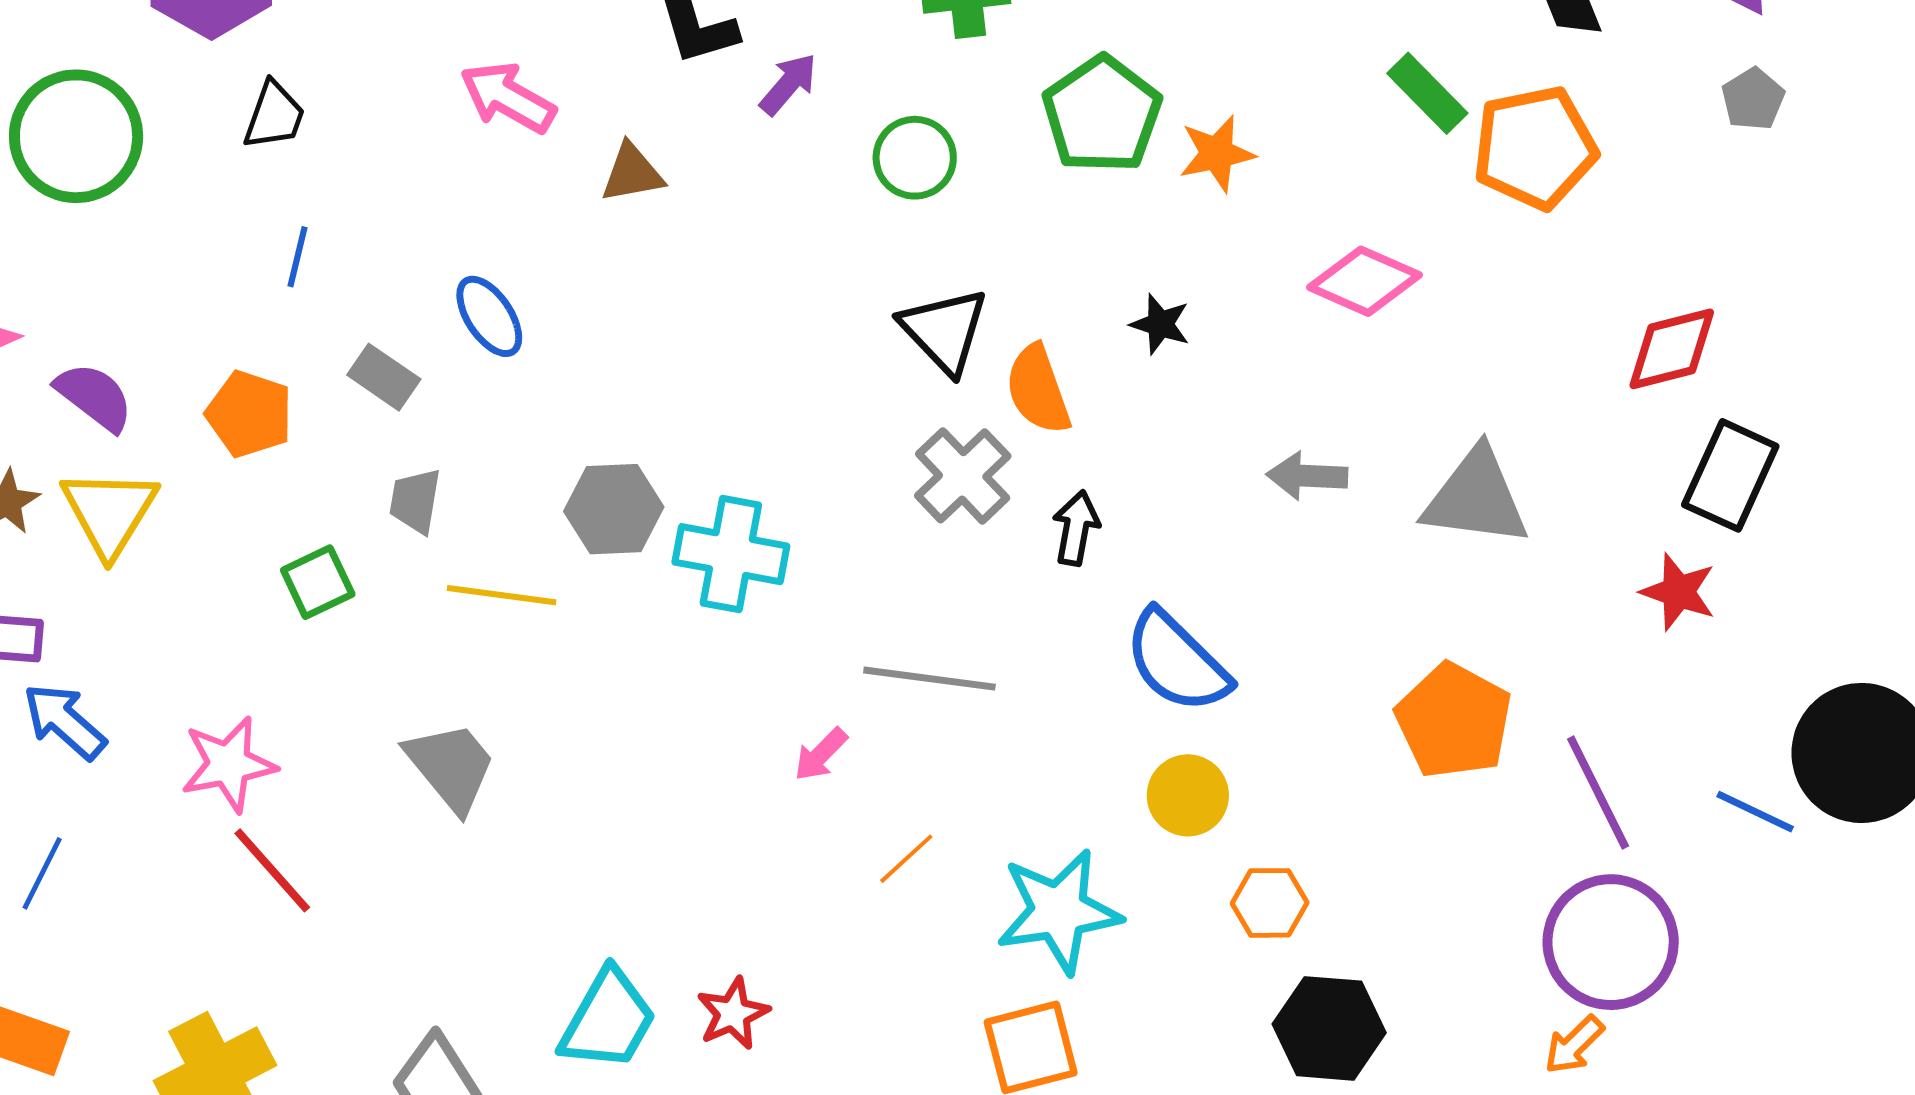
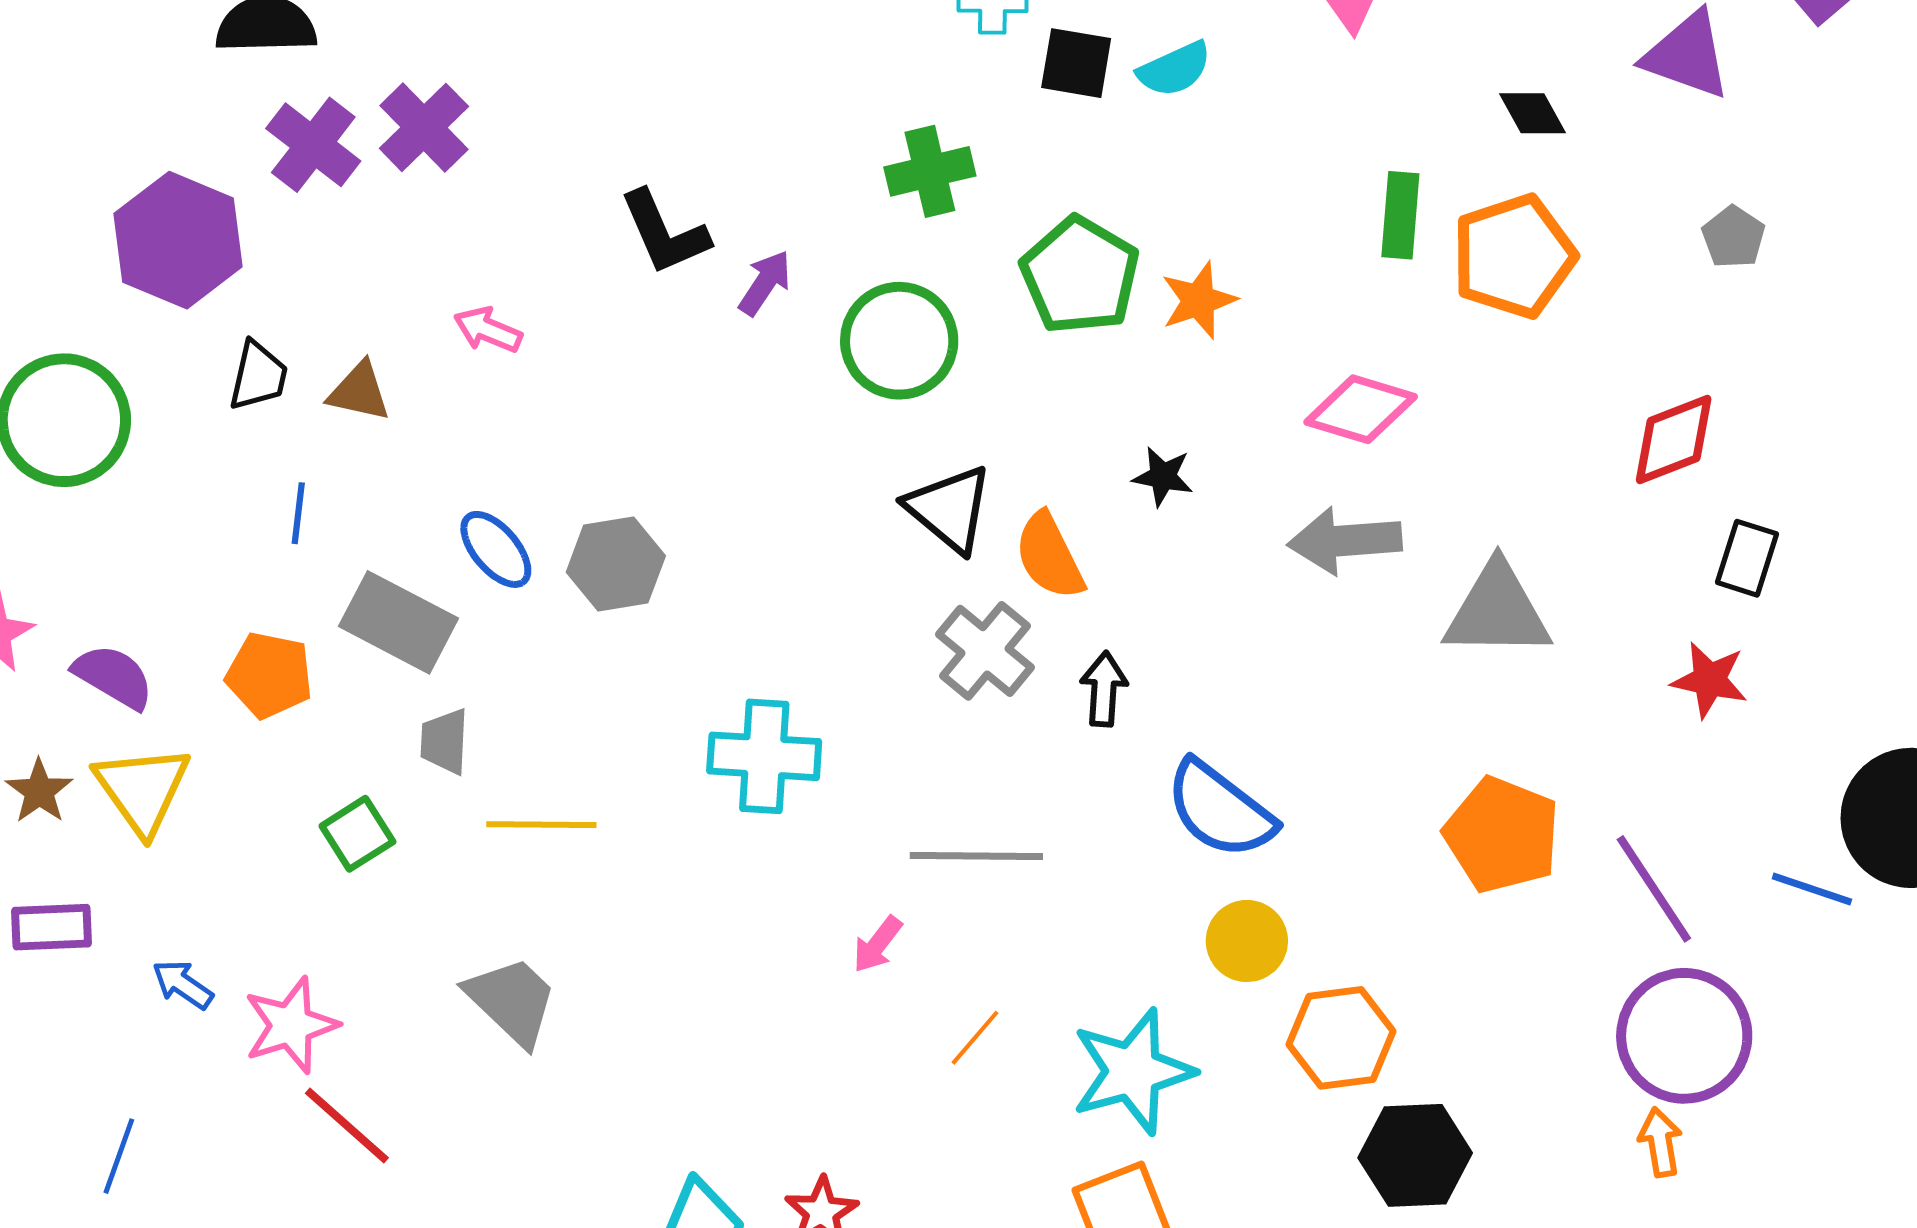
green rectangle: (1427, 93) -> (1400, 215), turned 56
pink arrow: (508, 97) -> (488, 330), size x0.7
gray pentagon: (1753, 99) -> (1733, 237), moved
green circle: (915, 158) -> (899, 341), size x1.4
brown triangle: (632, 173) -> (359, 392), moved, turned 30
gray rectangle: (384, 377) -> (398, 622), size x1.6
black rectangle: (1730, 475) -> (1747, 558), size x0.7
gray arrow: (1307, 476) -> (1345, 541), moved, size x1.4
gray hexagon: (614, 509) -> (616, 564), moved
blue arrow: (65, 721) -> (183, 984), moved, size x0.7
orange hexagon: (1270, 903) -> (1341, 1038), size x1.4
orange arrow: (1574, 1045) -> (1660, 1142), turned 132

